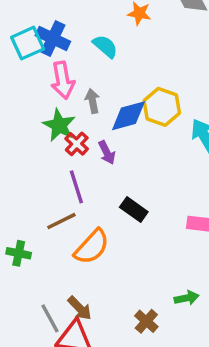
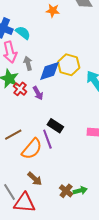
cyan semicircle: (105, 46) -> (23, 33), moved
purple line: (76, 187) -> (47, 139), moved
green arrow: (187, 298) -> (80, 191), moved
brown arrow: (80, 308) -> (35, 179), moved

